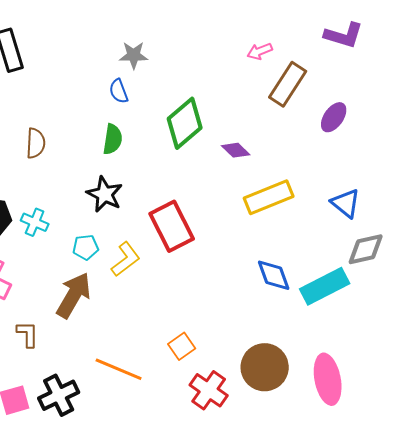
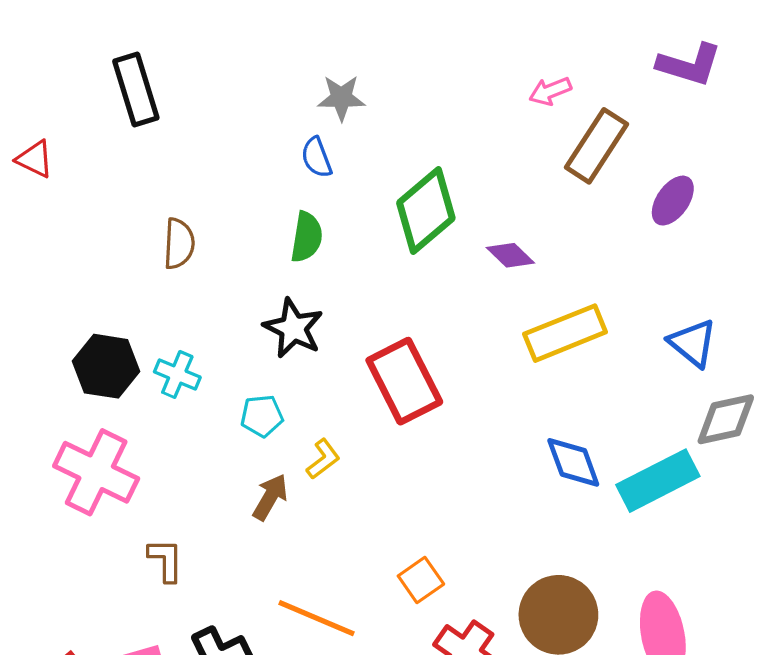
yellow L-shape: (126, 259) -> (323, 459), moved, size x0.7
brown arrow: (74, 295) -> (270, 497), moved, size x0.6

